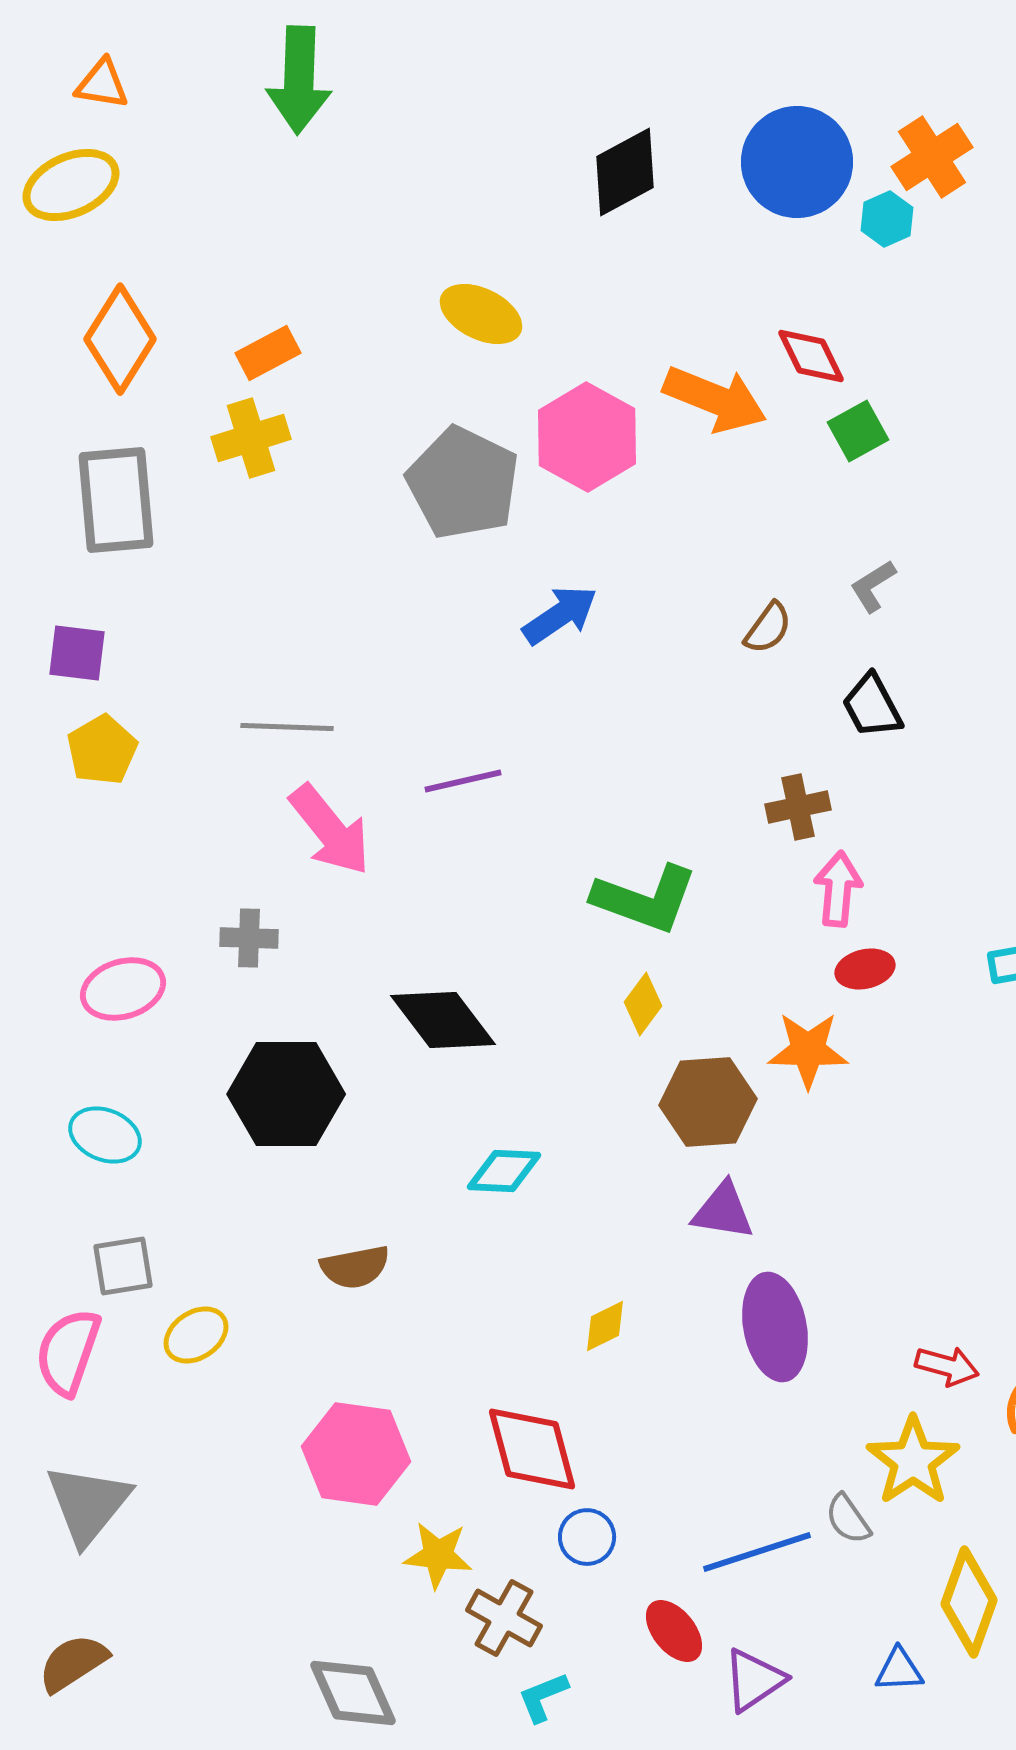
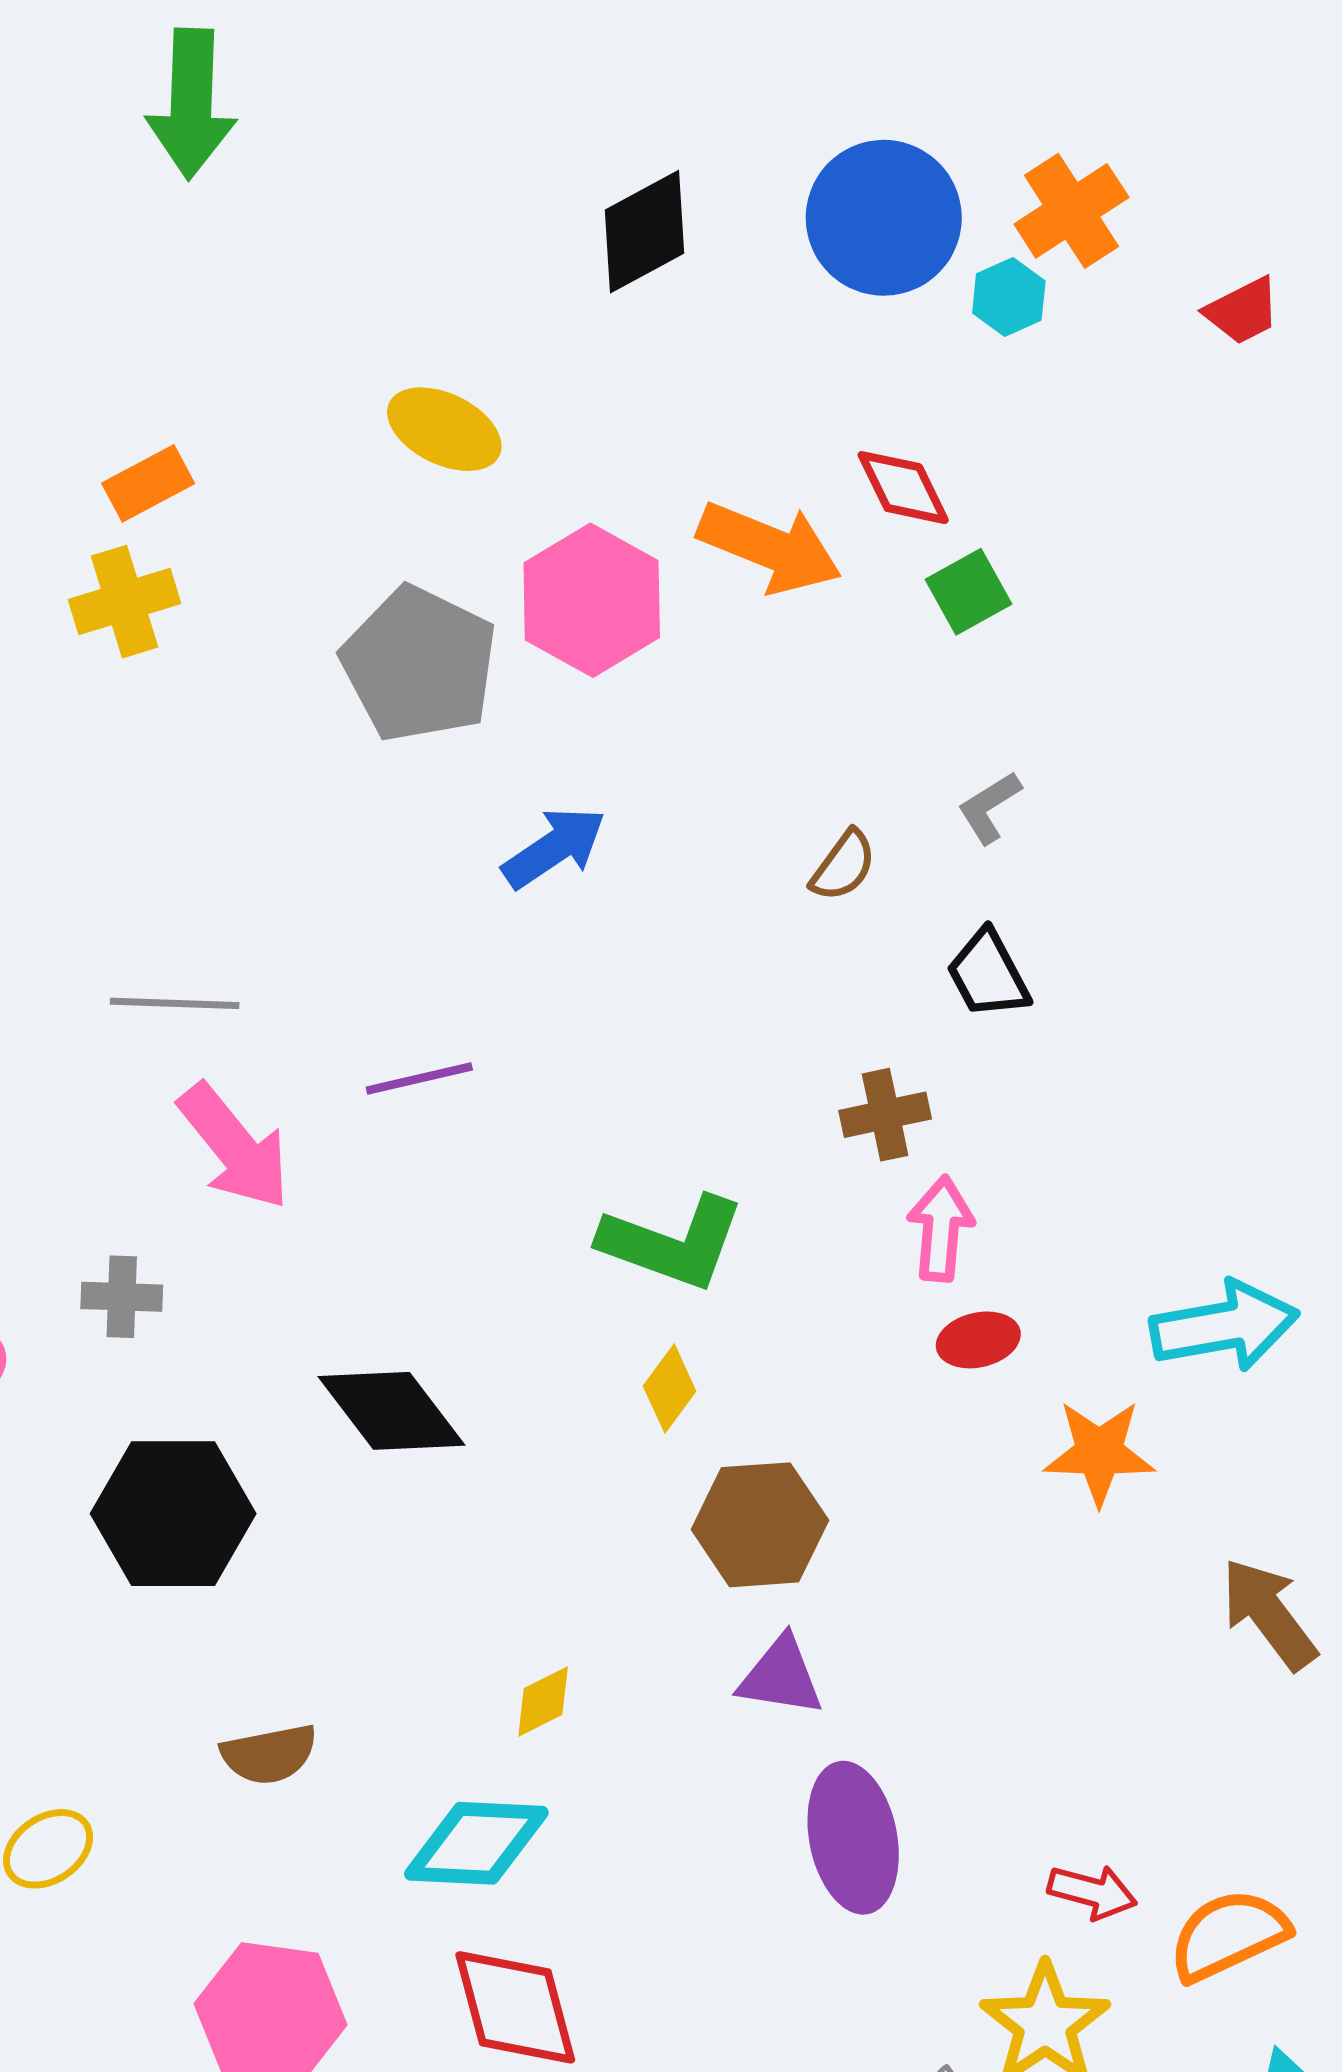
orange star: (808, 1050) -> (1099, 1453), moved
cyan diamond: (504, 1171) -> (476, 1843), moved, size x1.4
yellow diamond: (605, 1326) -> (543, 1701), moved

